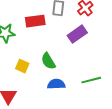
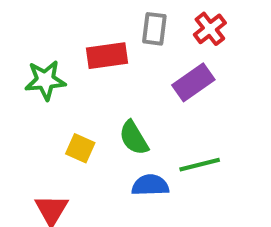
green line: (91, 80) -> (200, 165), moved

